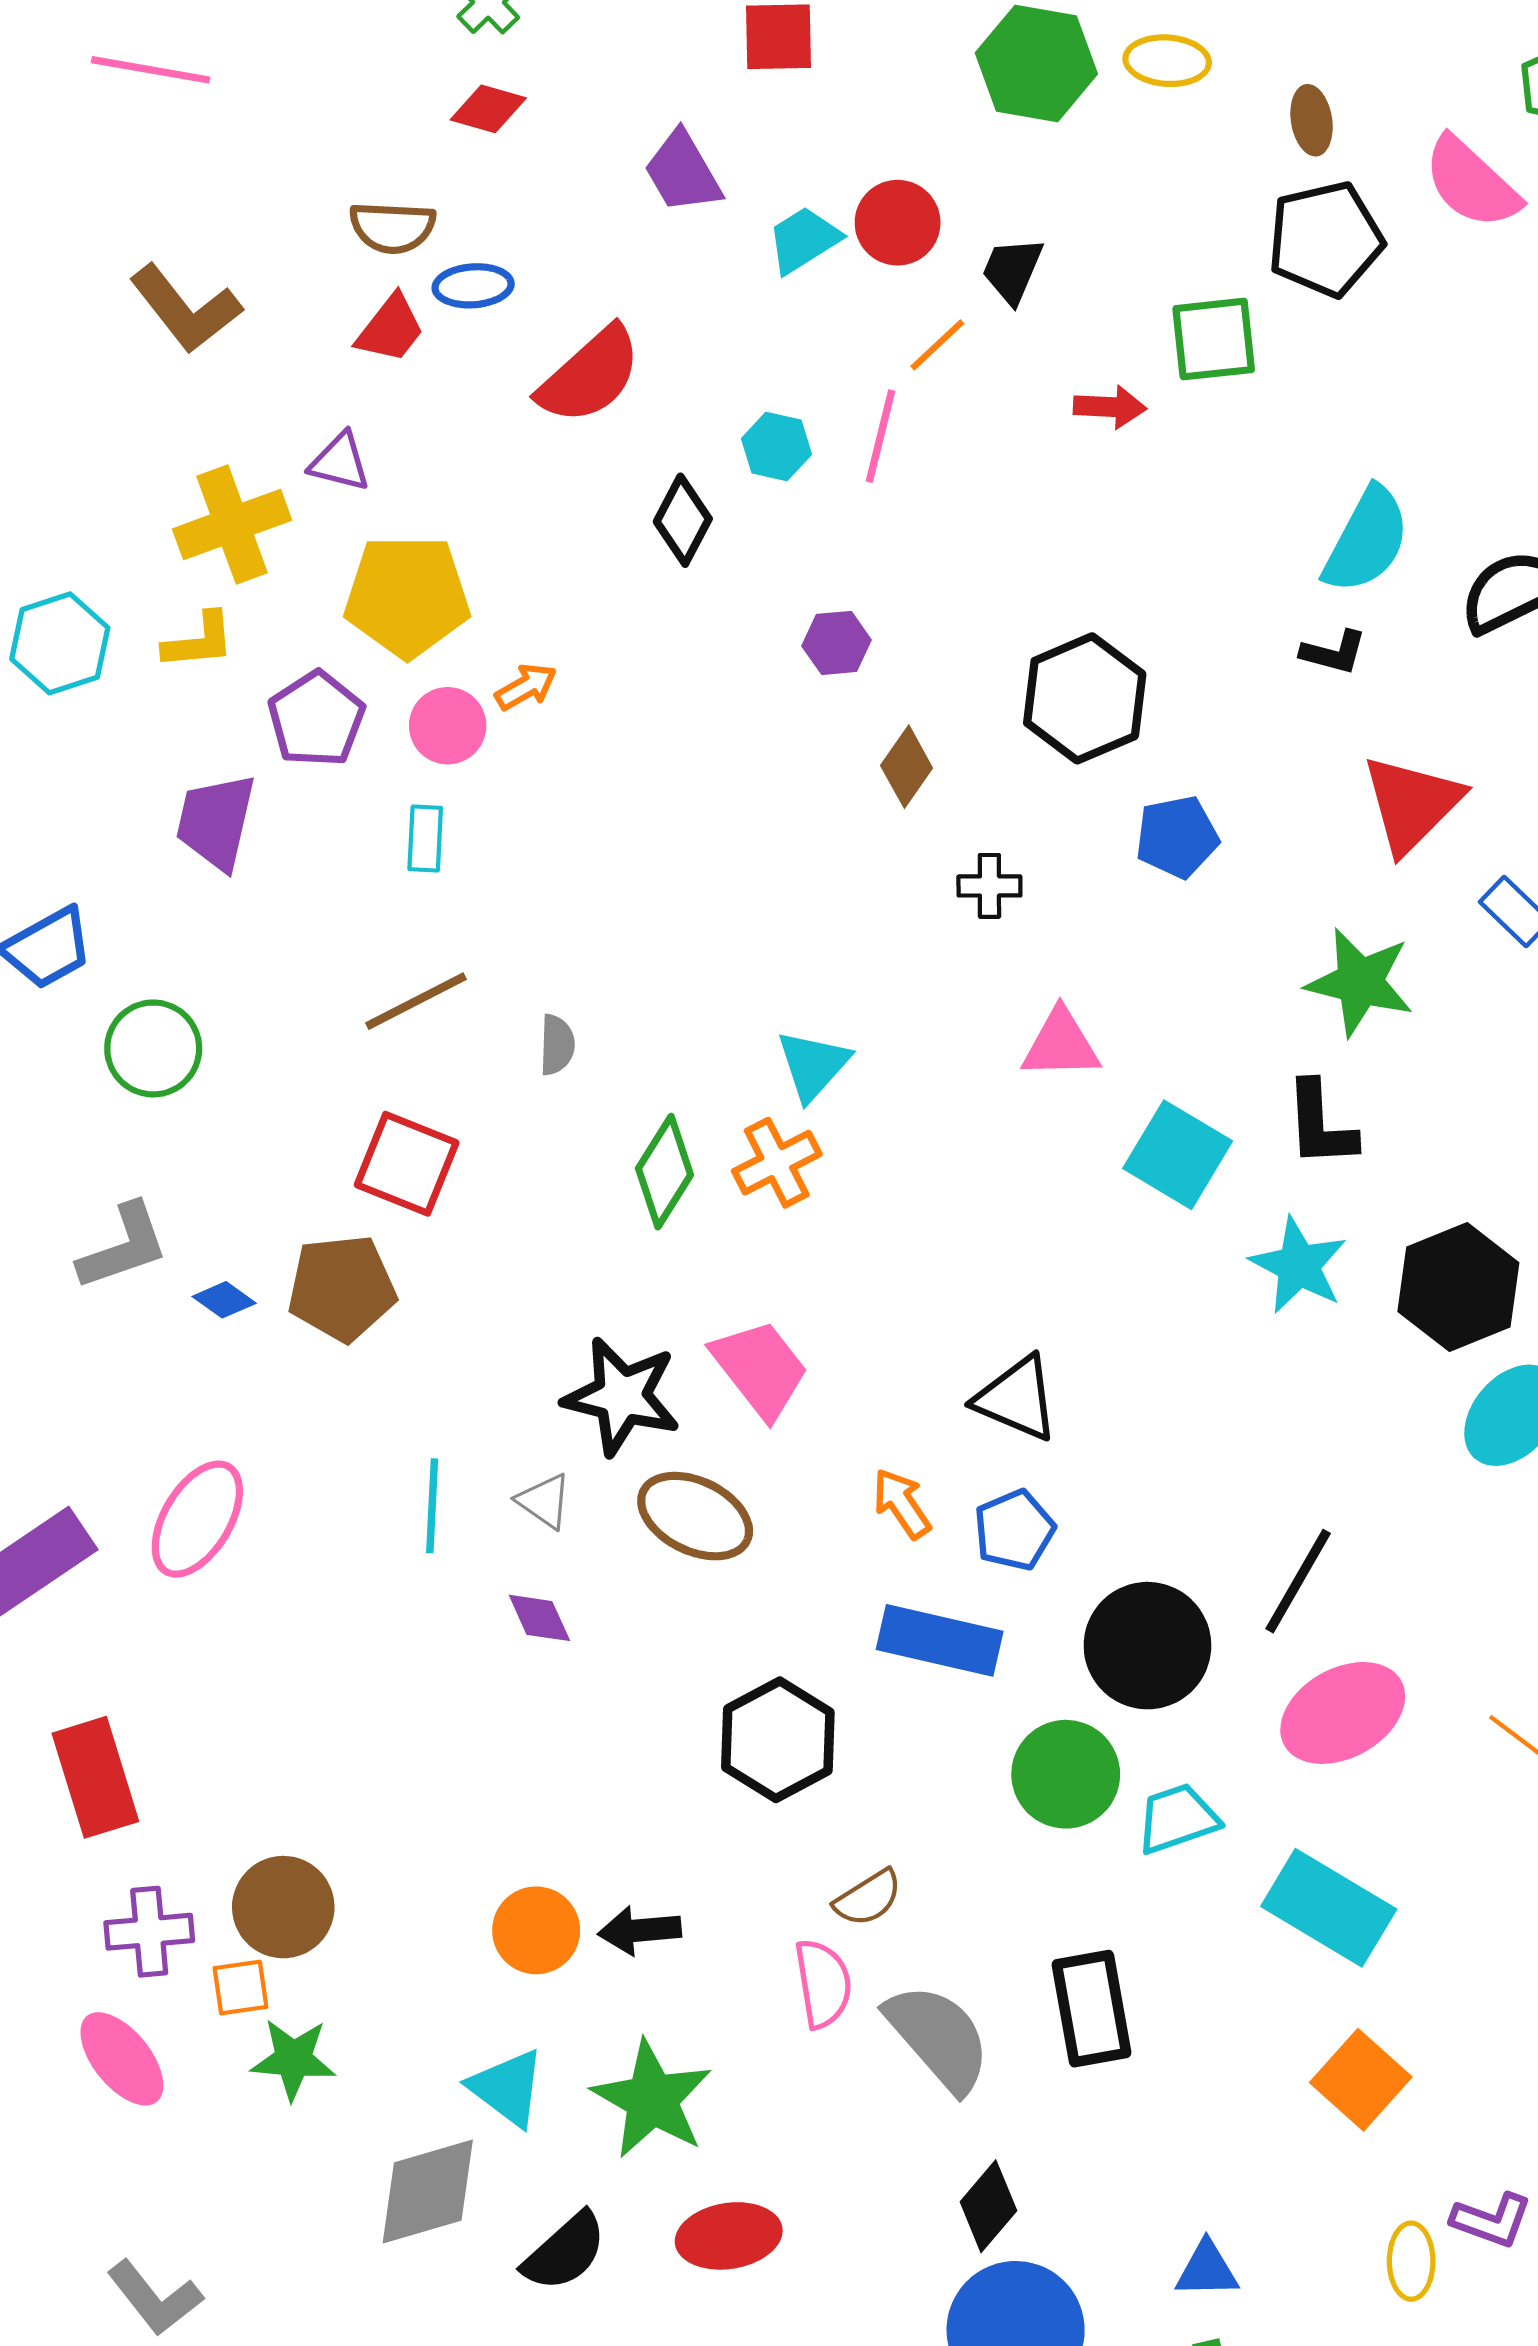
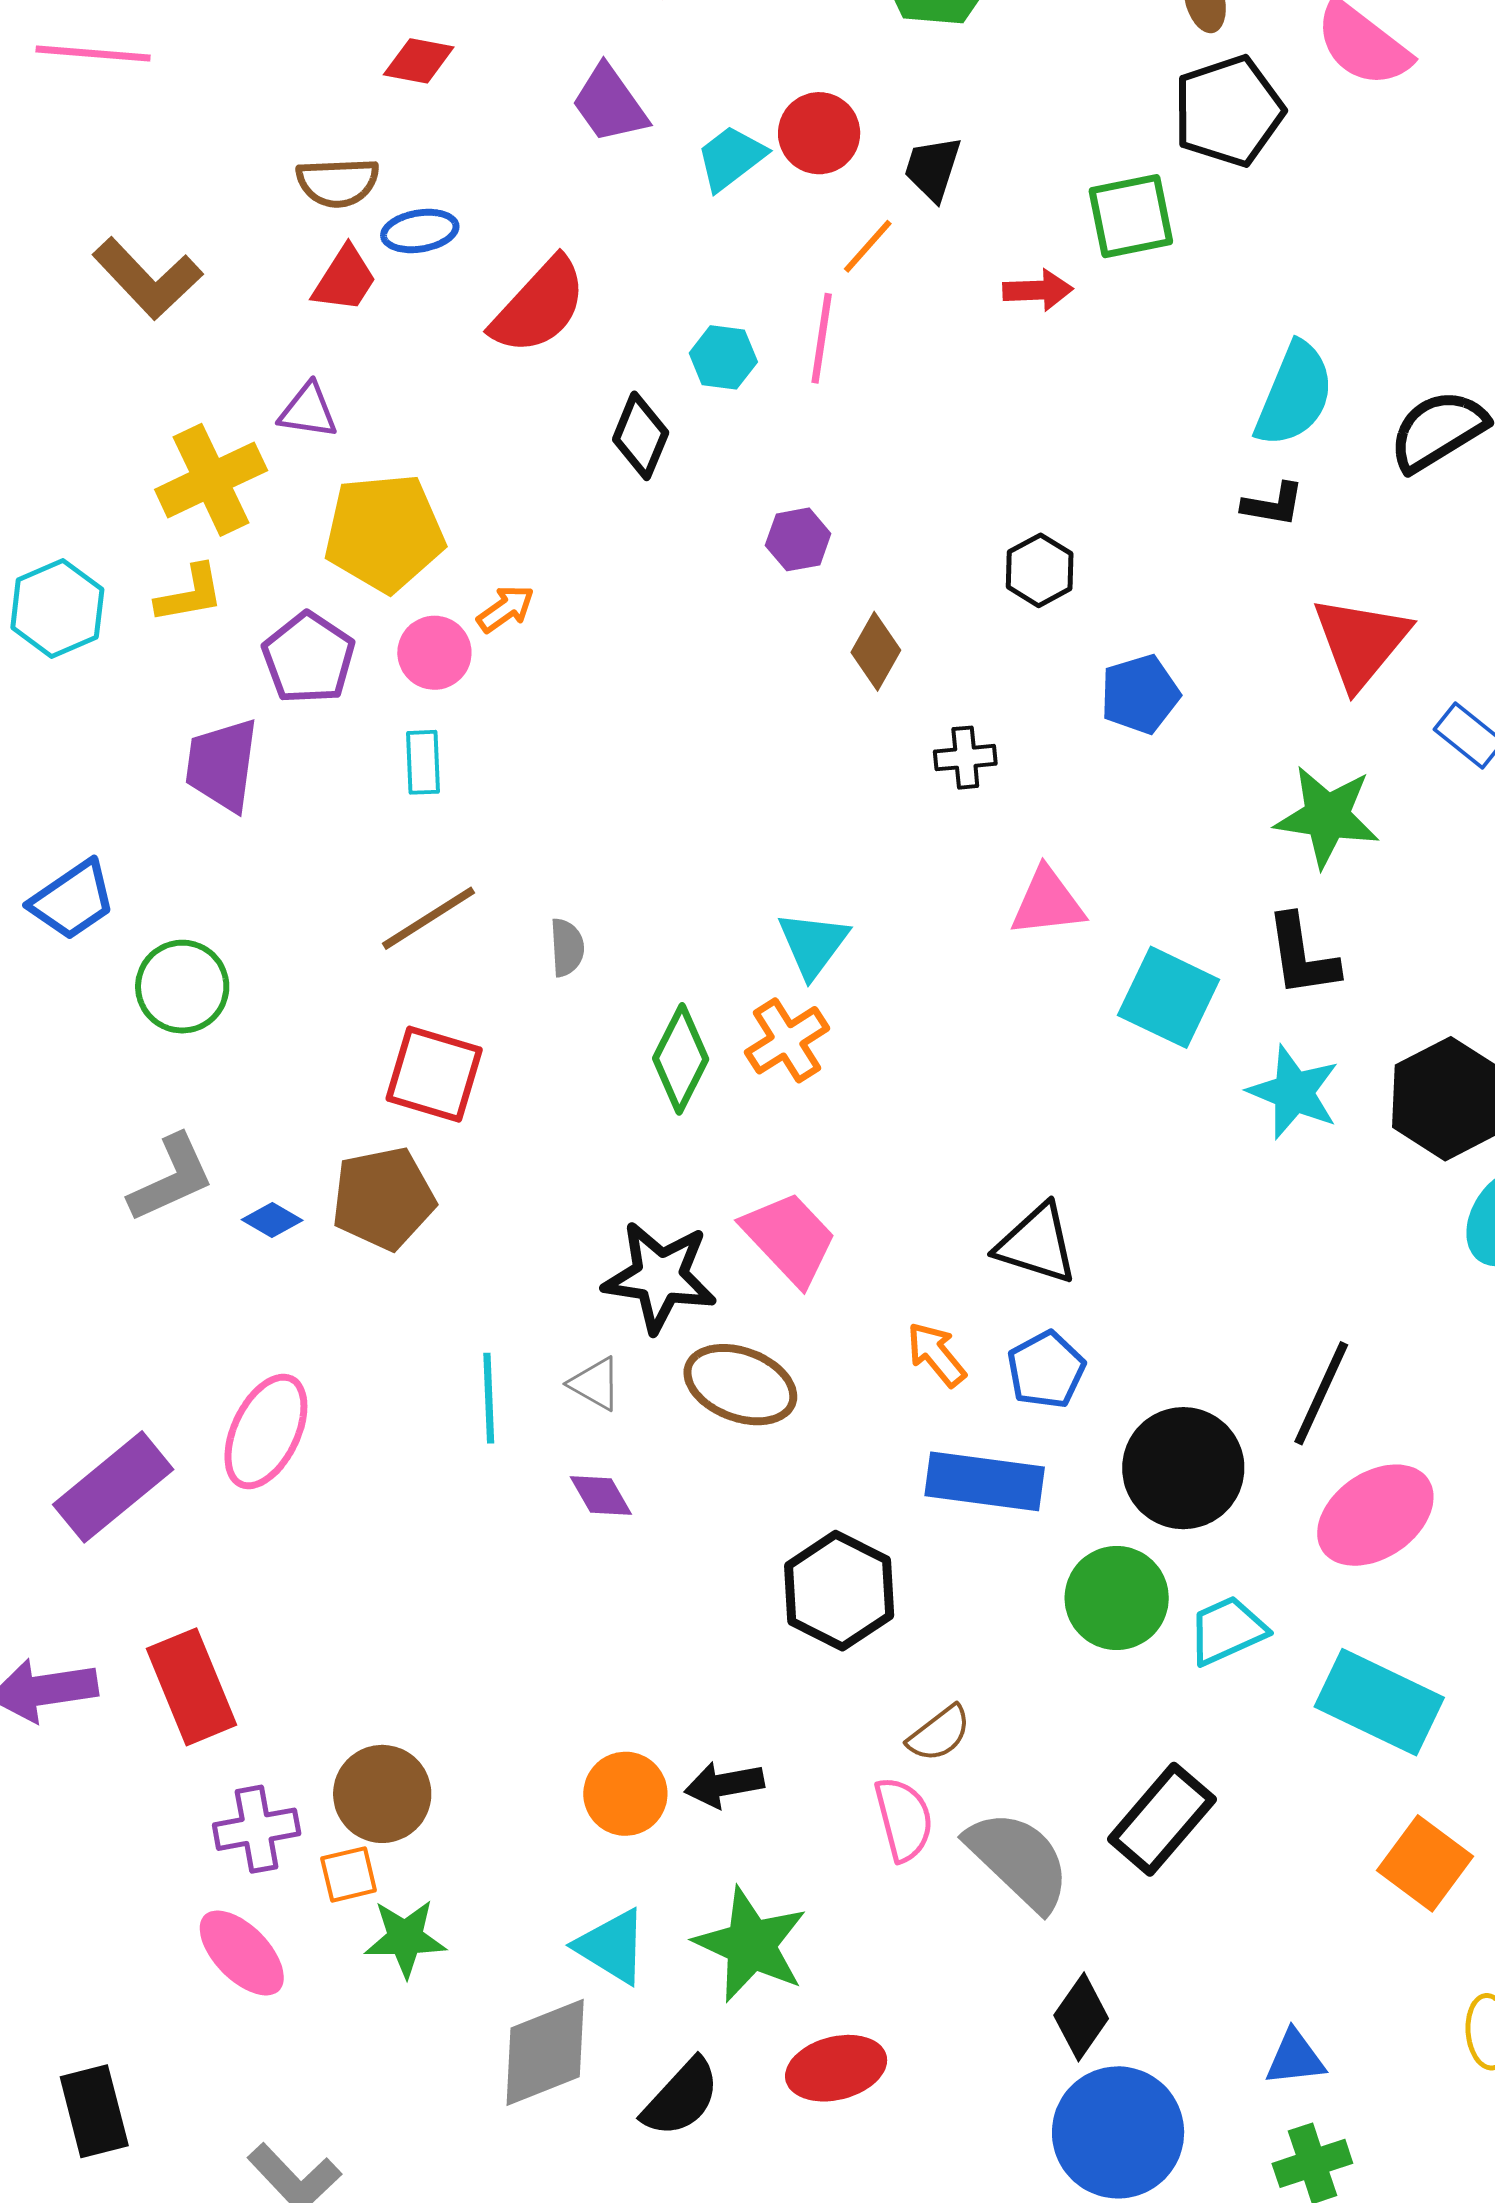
black hexagon: (1085, 698) -> (1040, 570), size x0.6
black rectangle: (1091, 2009) -> (1162, 1819), turned 56

